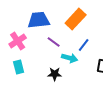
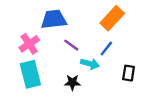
orange rectangle: (76, 19) -> (112, 18), moved
cyan rectangle: (19, 67) -> (30, 74), size x1.6

